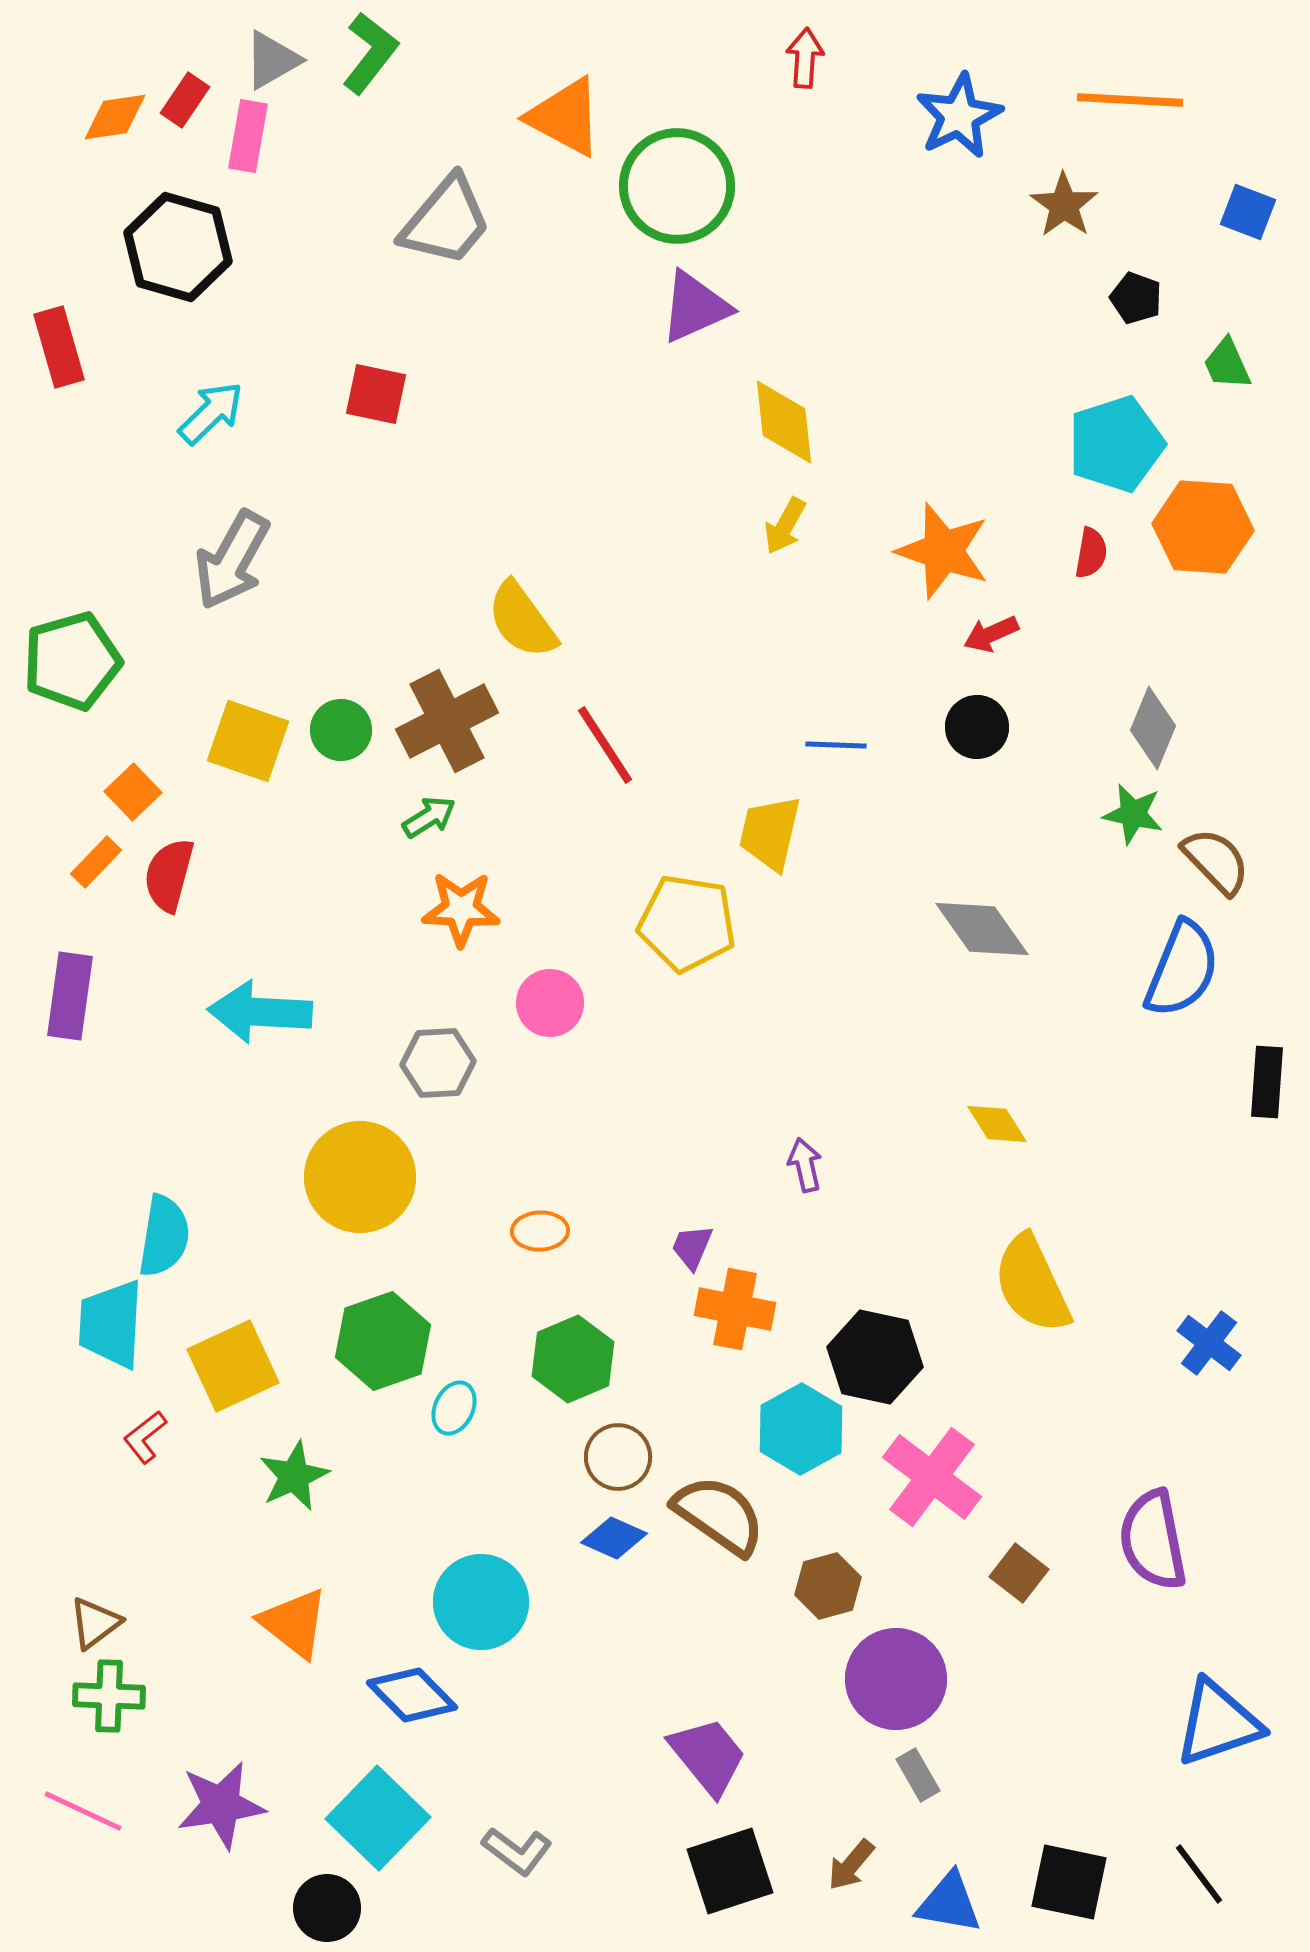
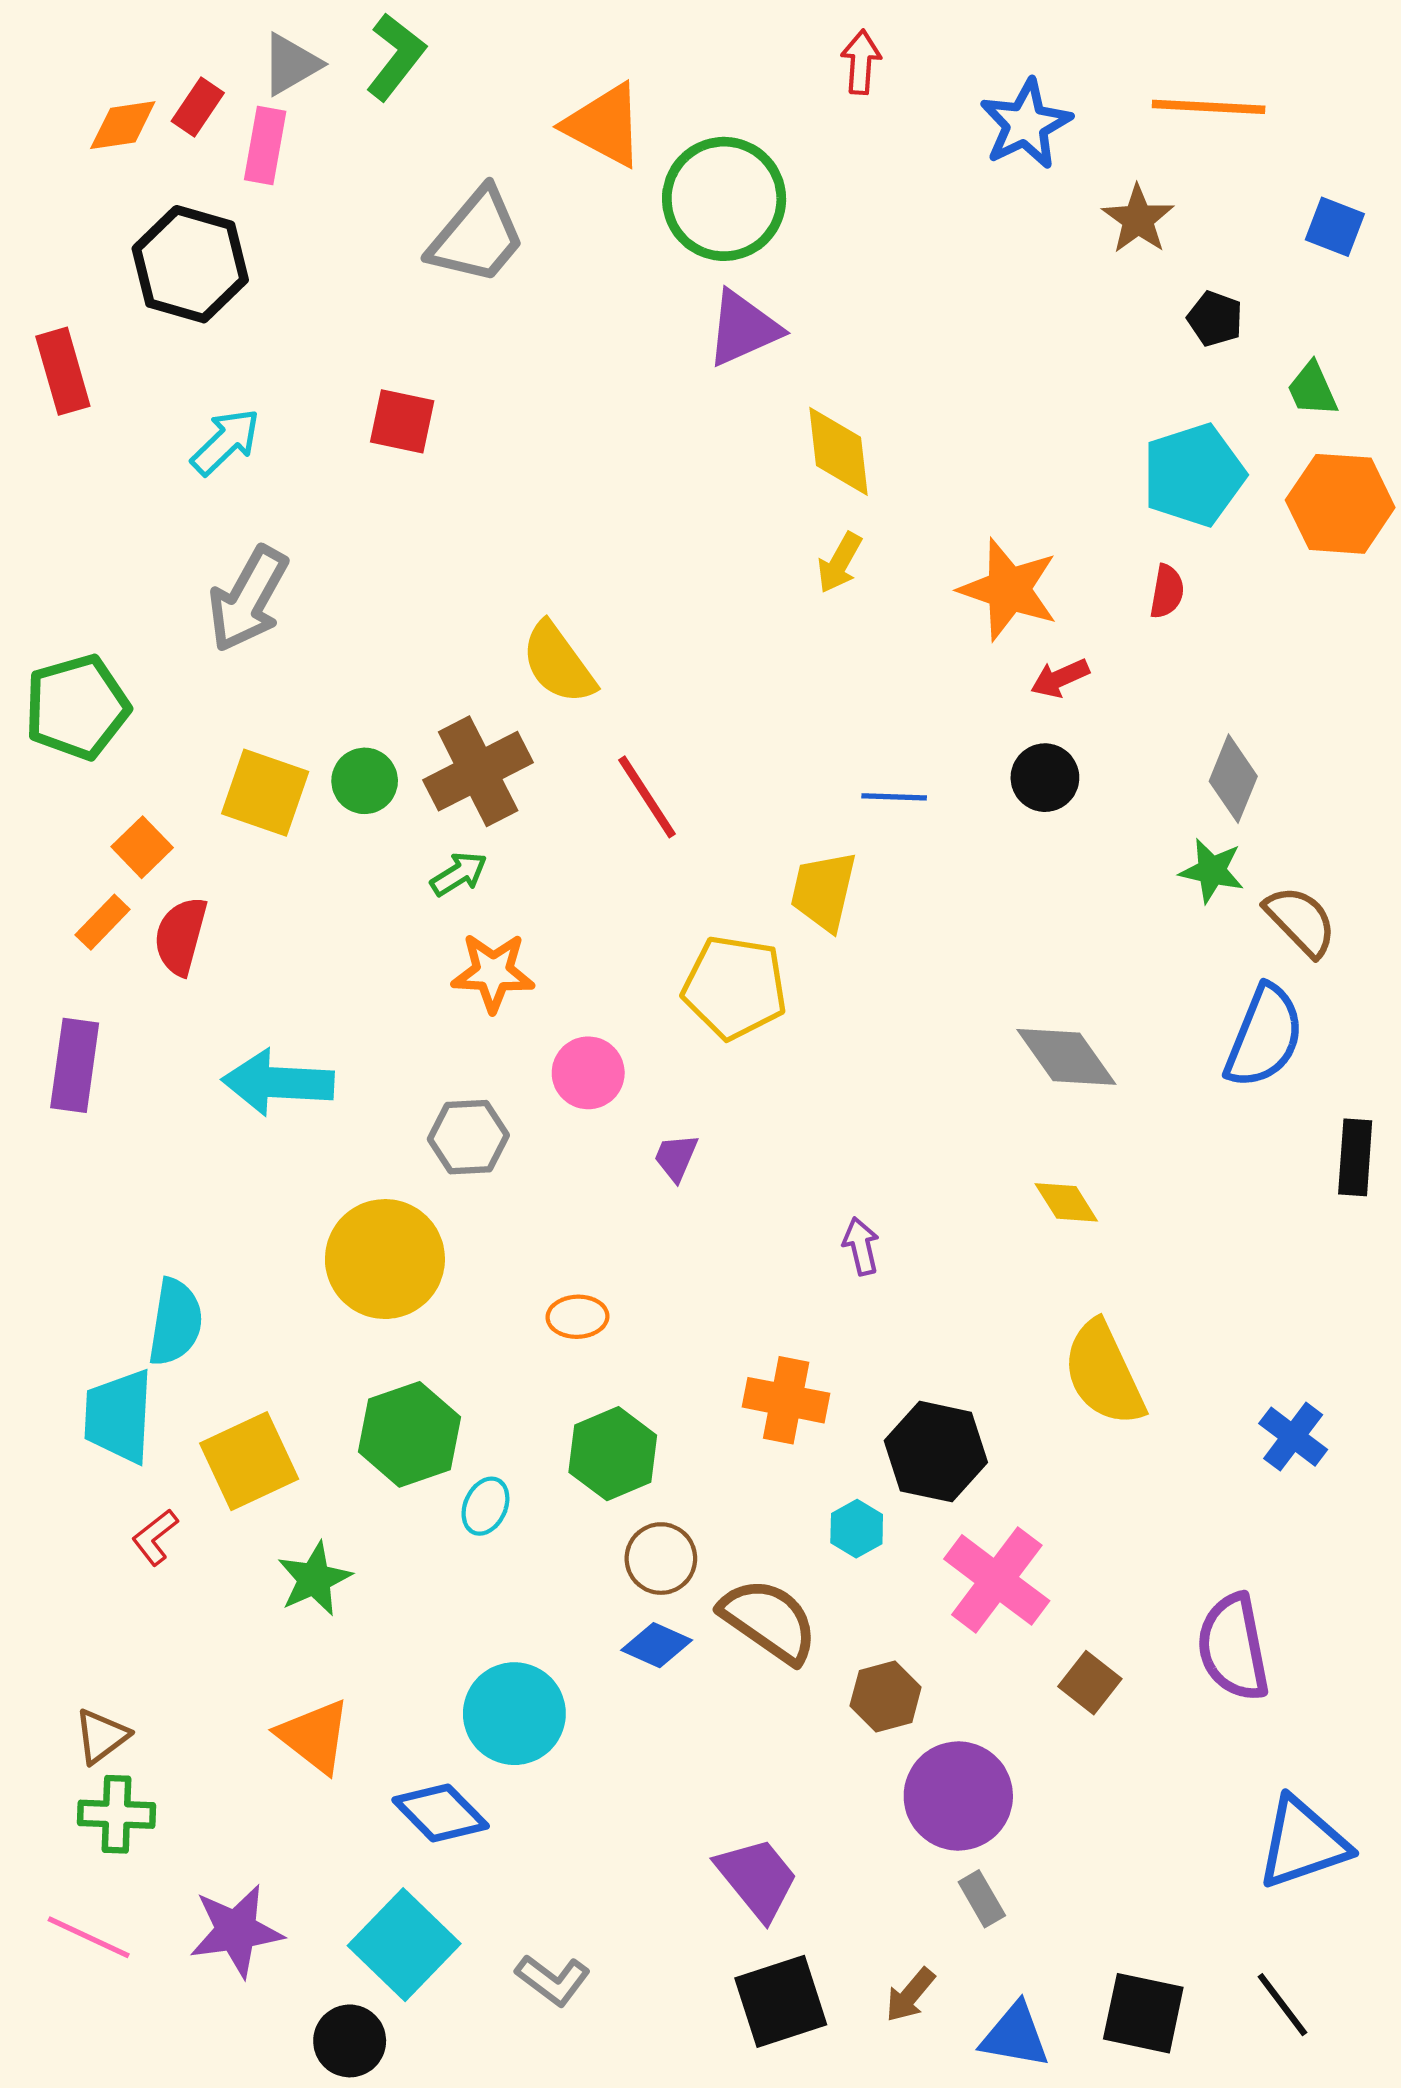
orange hexagon: (1203, 527) -> (1340, 504), moved
gray diamond: (982, 929) -> (1066, 1057), moved
purple trapezoid: (692, 1247) -> (676, 1157), moved
cyan hexagon: (801, 1429) -> (857, 1529), size x0.6

